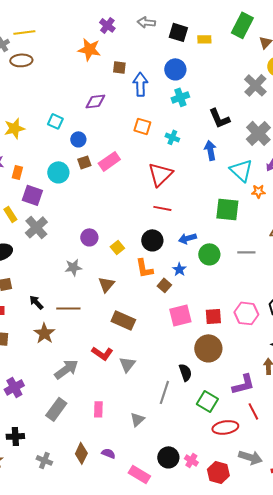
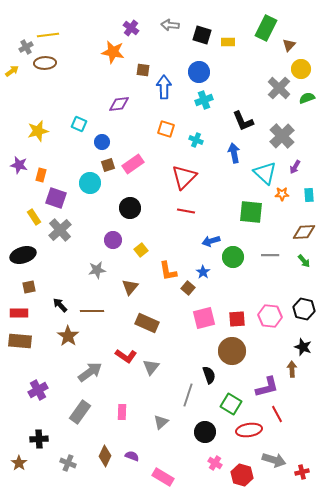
cyan circle: (58, 172) -> (90, 183), moved
black circle: (152, 240) -> (130, 208), moved
black circle: (168, 457) -> (205, 432), moved

